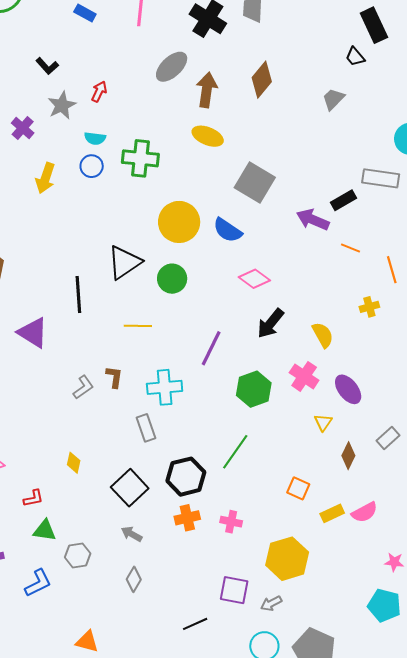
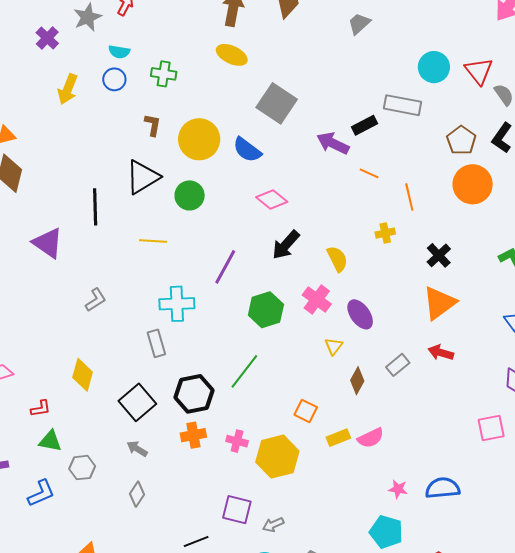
green cross: (140, 158) -> (164, 74), size x0.7
brown L-shape: (114, 377) -> (153, 125), moved
yellow diamond: (74, 463) -> (83, 375), size x1.5
yellow hexagon: (287, 559) -> (277, 457), moved

